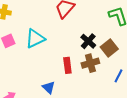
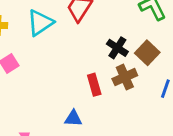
cyan triangle: (35, 39) -> (40, 23), moved
blue triangle: (49, 88) -> (73, 118), turned -32

